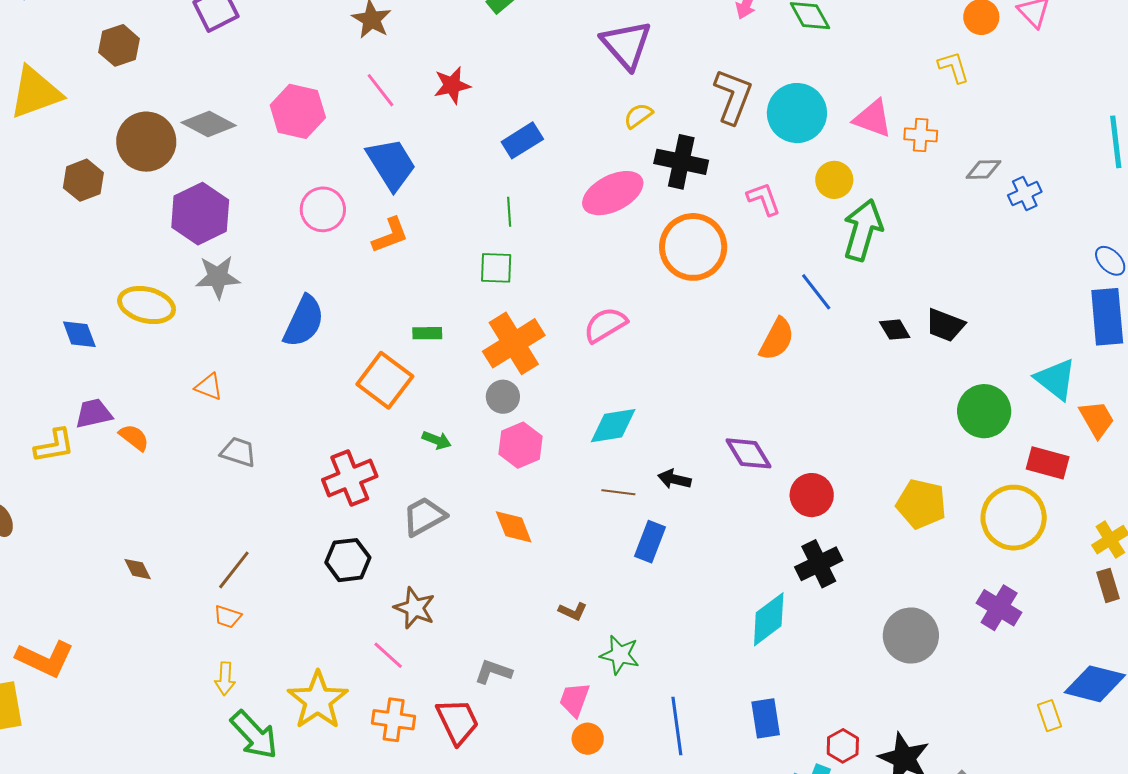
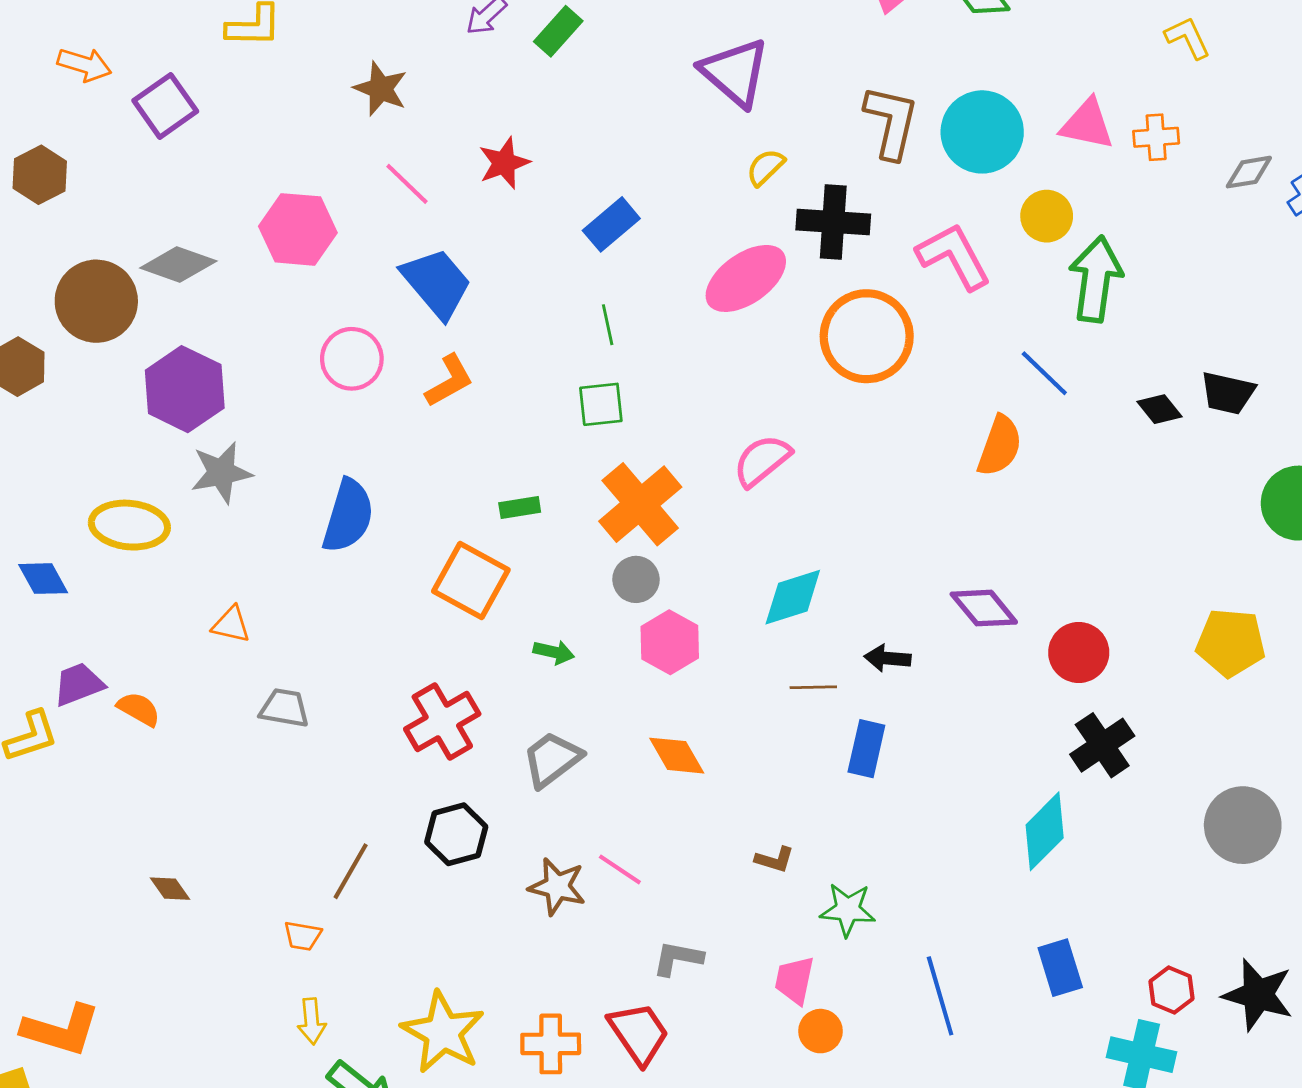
pink L-shape: (764, 199) -> (954, 256), size x1.5
brown line: (234, 570) -> (351, 871), moved
pink line: (388, 655) -> (620, 869), moved

